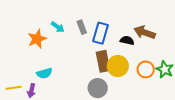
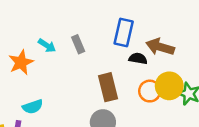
blue rectangle: (100, 33) -> (124, 33), moved
yellow circle: (118, 66) -> (169, 86), moved
orange circle: (146, 69) -> (150, 91), moved

